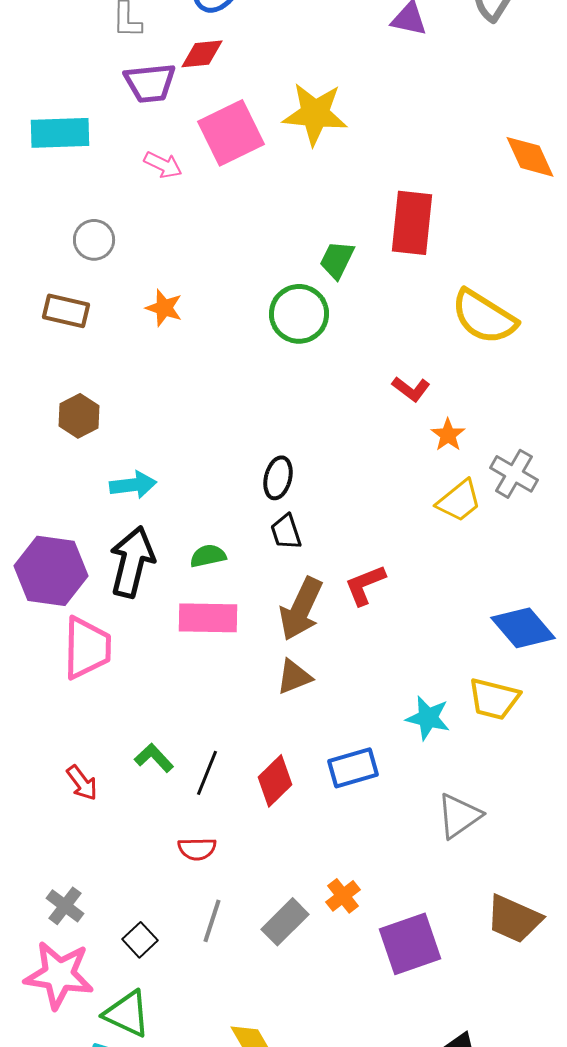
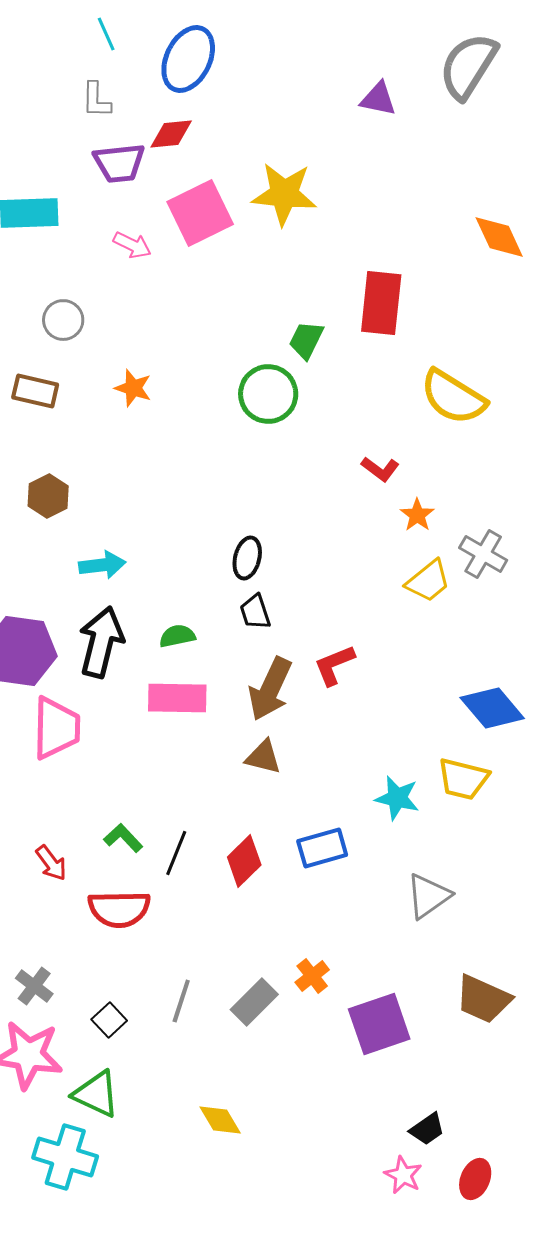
brown triangle: (294, 677) -> (263, 757), turned 36
red semicircle: (197, 849) -> (119, 909), moved, size x1.6

